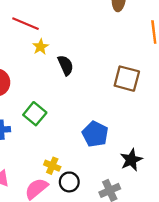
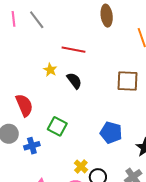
red line: (26, 24) -> (74, 50), moved
yellow cross: (52, 166) -> (81, 166), turned 32

